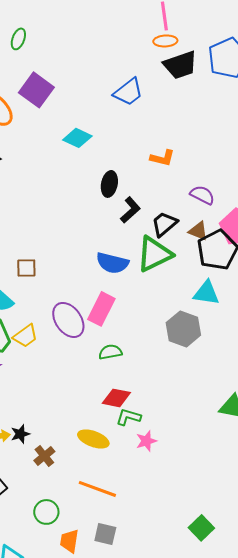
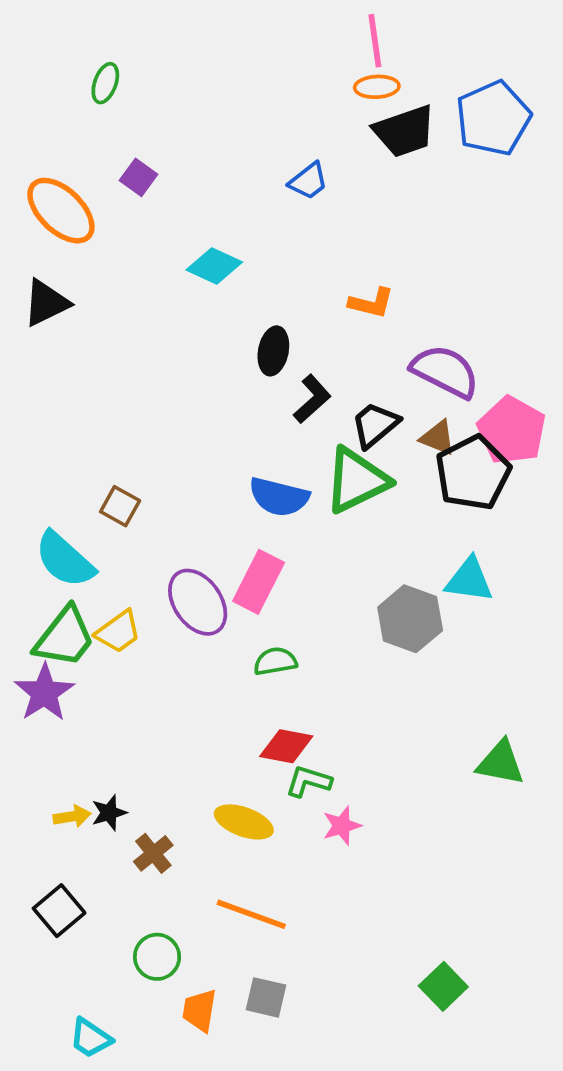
purple square: (36, 90) -> (139, 177), size x0.6
blue trapezoid: (128, 92) -> (308, 181), size x0.7
purple semicircle: (202, 195) -> (445, 371), size x1.5
brown square: (26, 268) -> (120, 506), turned 30
cyan triangle: (206, 293) -> (469, 580), moved

